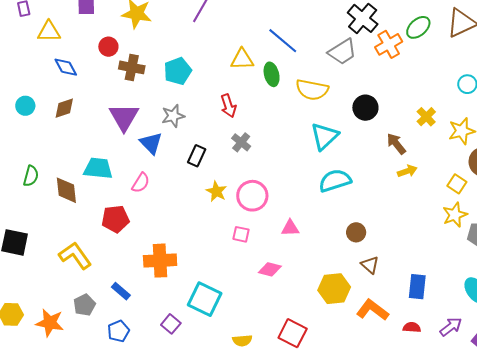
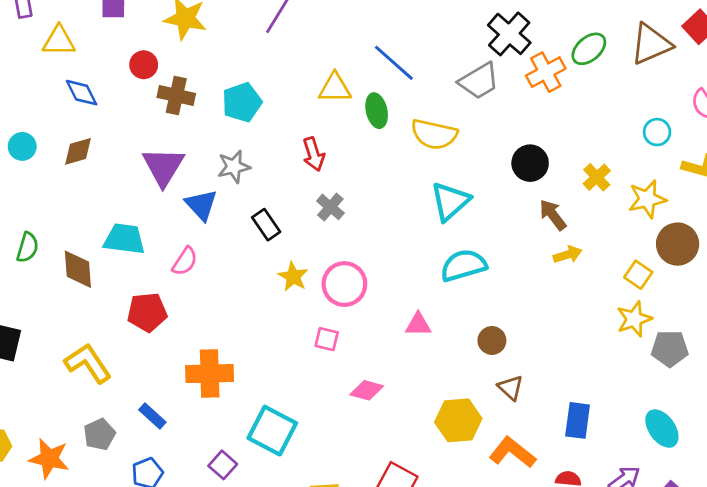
black circle: (365, 108) -> (530, 163), moved
black rectangle: (197, 156) -> (266, 225), turned -60
pink triangle: (290, 228) -> (418, 324), moved

